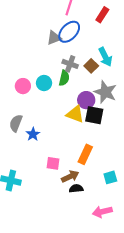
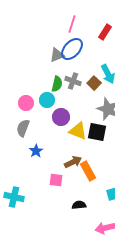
green semicircle: (64, 78) -> (57, 84), moved
purple circle: (86, 100) -> (61, 117), moved
gray semicircle: (16, 123) -> (23, 128), moved
orange rectangle: (85, 154) -> (88, 171), turned -54
brown arrow: (70, 176) -> (73, 162), moved

